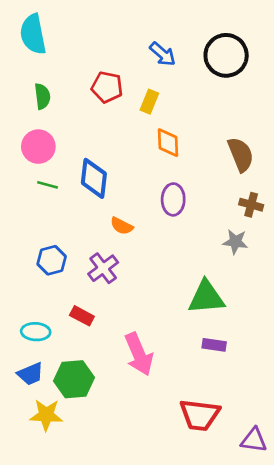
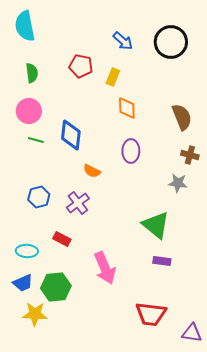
green triangle: (206, 297) -> (156, 225), turned 44

